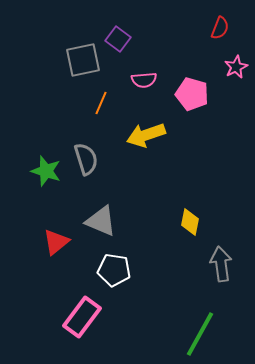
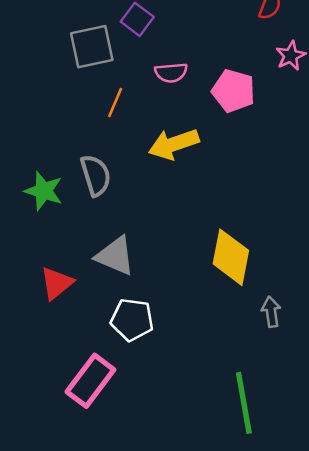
yellow diamond: (190, 222) -> (231, 257), size x1.6
gray arrow: (221, 264) -> (271, 312), size x0.7
green line: (200, 334) -> (244, 403), turned -39

